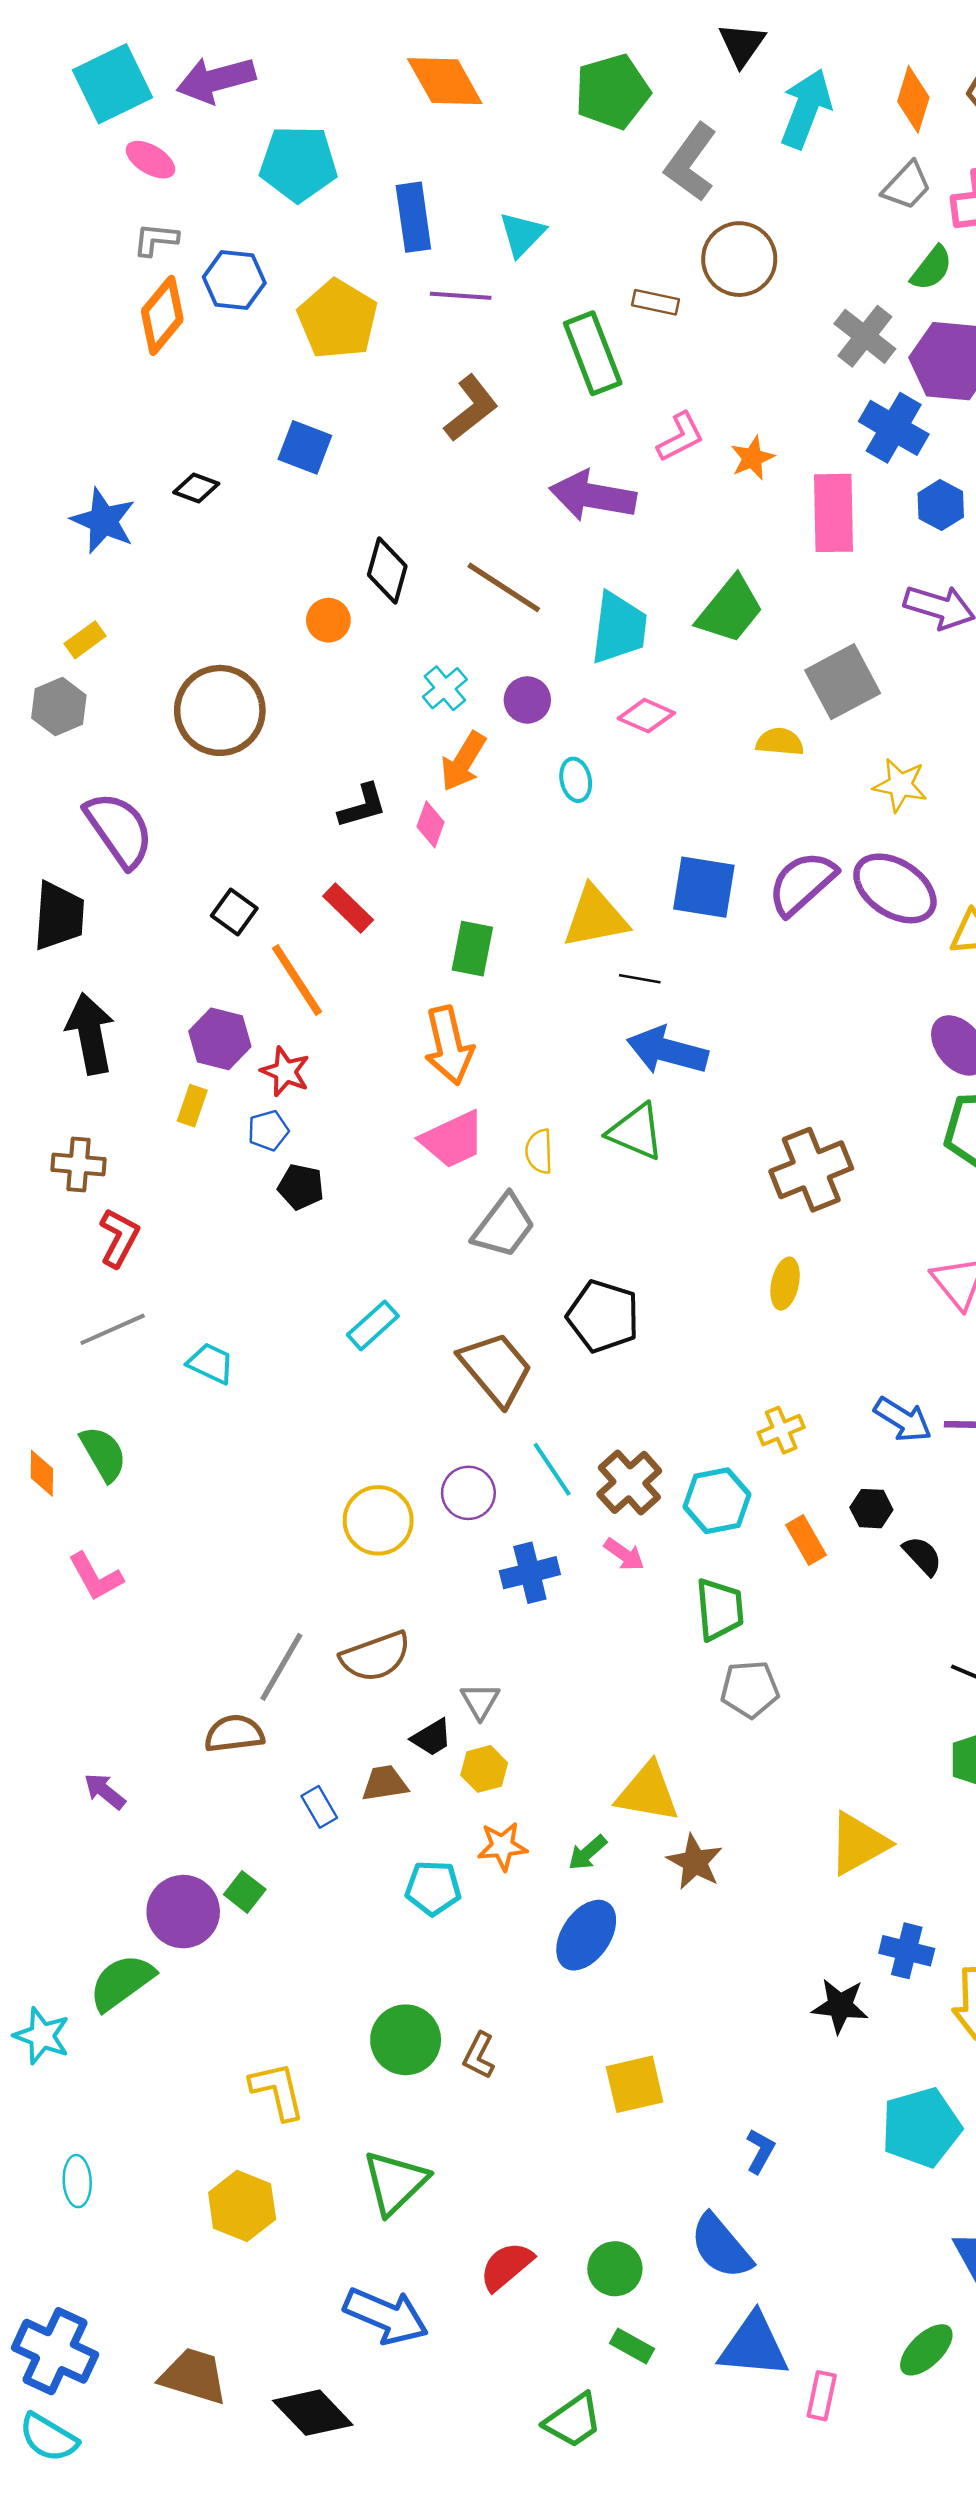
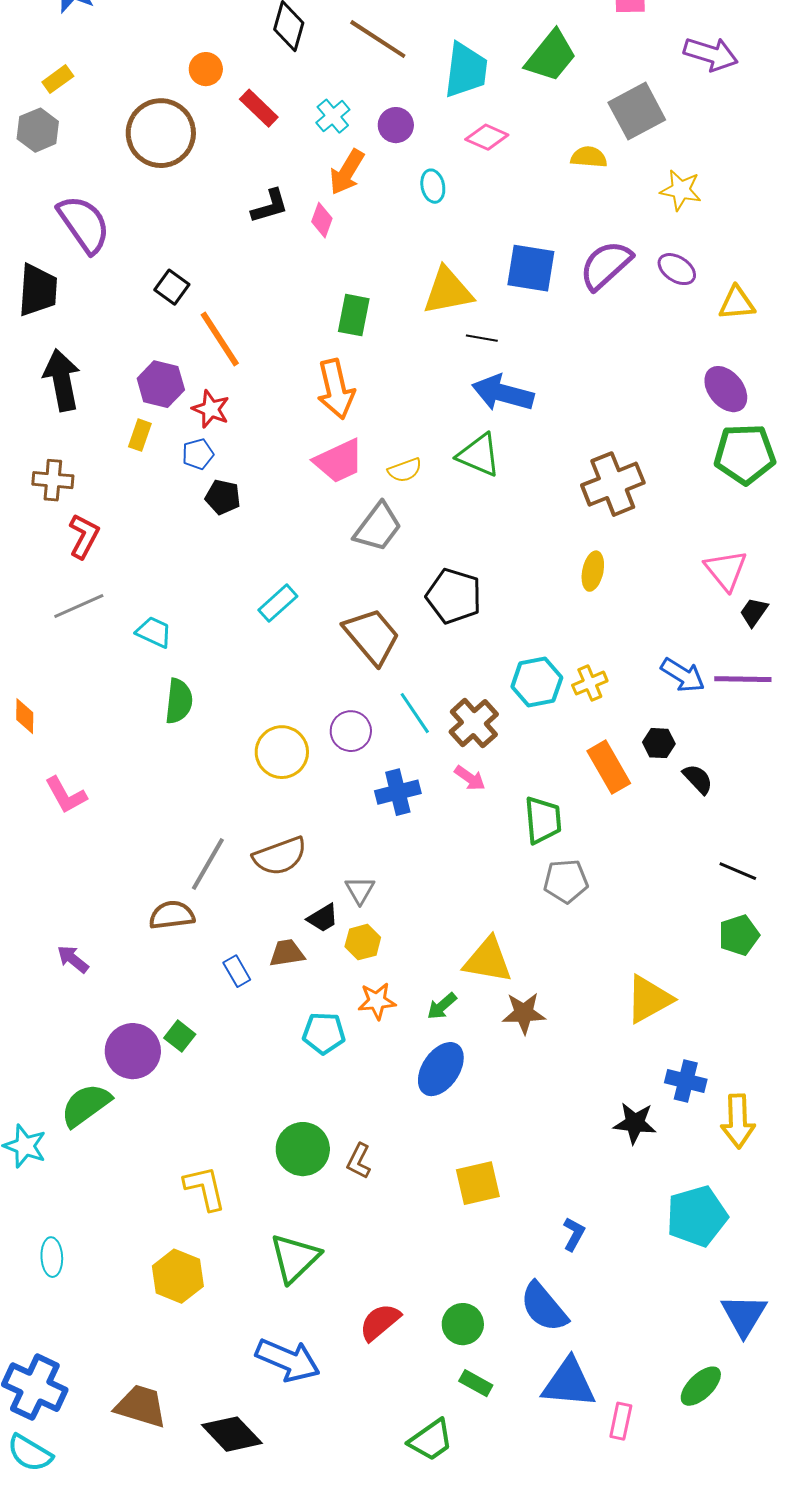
orange circle: (328, 620) -> (206, 69), moved
purple ellipse: (895, 888) -> (677, 269), size x0.6
red rectangle: (348, 908) -> (259, 108), moved
yellow semicircle: (539, 1151) -> (405, 470), turned -108
green semicircle: (103, 1454) -> (179, 701), moved, turned 36
cyan hexagon: (717, 1501) -> (537, 682), moved
orange rectangle: (806, 1540) -> (609, 767), size x1.4
brown star: (695, 1862) -> (524, 1013), turned -30

